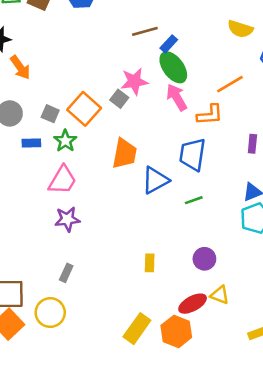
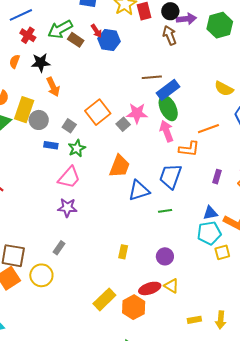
blue rectangle: (169, 44) -> (168, 90), size x1.6
orange square: (84, 109) -> (98, 112), moved

